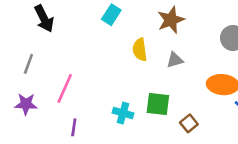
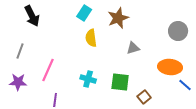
brown star: (171, 20) -> (118, 18), moved
yellow semicircle: (140, 50) -> (91, 38), moved
cyan cross: (123, 113) -> (88, 79), moved

